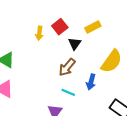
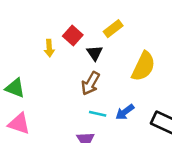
blue arrow: (91, 82) -> (125, 112), moved, turned 49

